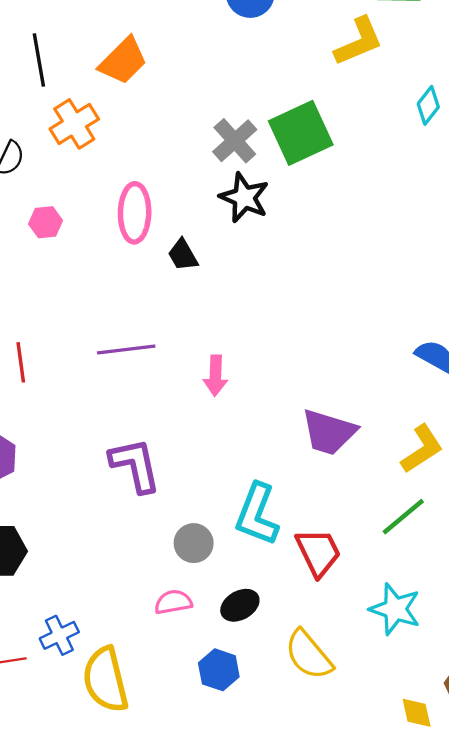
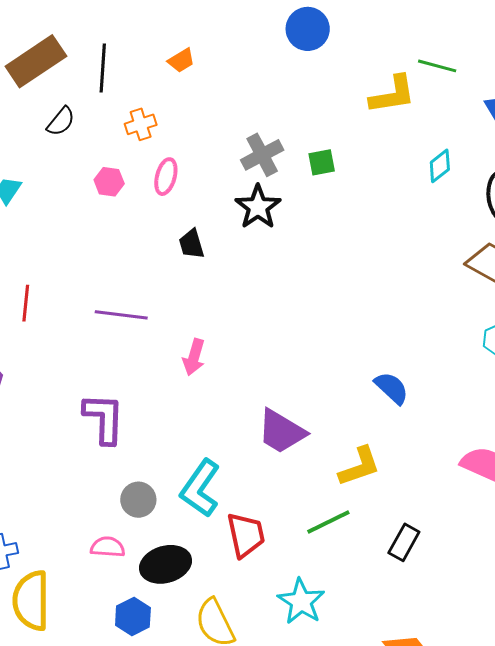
black line: (39, 60) -> (103, 68), moved
orange trapezoid: (123, 61) -> (181, 60), size x0.6
orange cross: (74, 124) -> (141, 124), moved, size x0.7
green square: (301, 133) -> (322, 162), size x0.5
pink ellipse: (135, 213) -> (166, 177), moved, size x0.7
pink hexagon: (46, 222) -> (109, 182), moved
black ellipse: (240, 605) -> (166, 564), size x1.4

